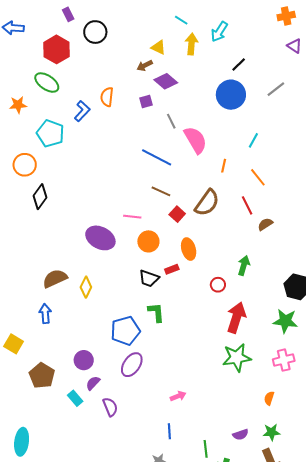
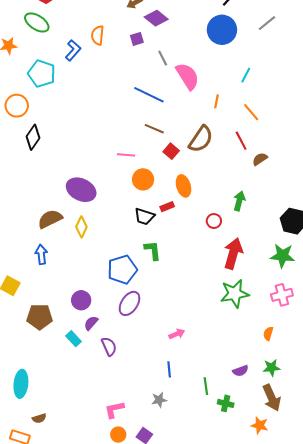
purple ellipse: (100, 238) -> (81, 190), moved
brown pentagon: (42, 376) -> (40, 317), turned -30

